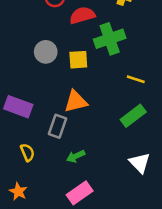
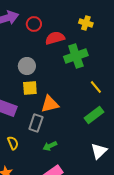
yellow square: (78, 60) -> (30, 88), moved
yellow line: (136, 79) -> (96, 87), turned 32
white triangle: (140, 163) -> (99, 151), turned 30

